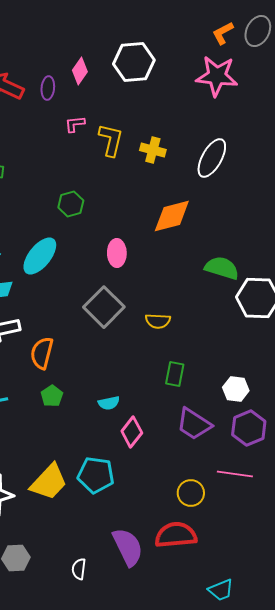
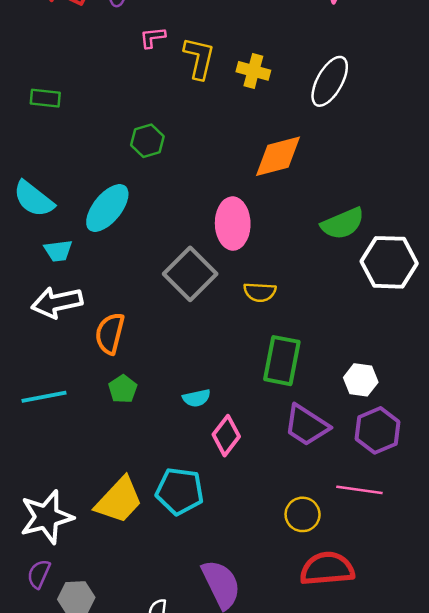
pink ellipse: (117, 253) -> (233, 224), moved, size x1.4
green semicircle: (222, 268) -> (343, 224), turned 140
green rectangle: (175, 374) -> (282, 361), size x1.5
red semicircle: (176, 535) -> (327, 569), moved

